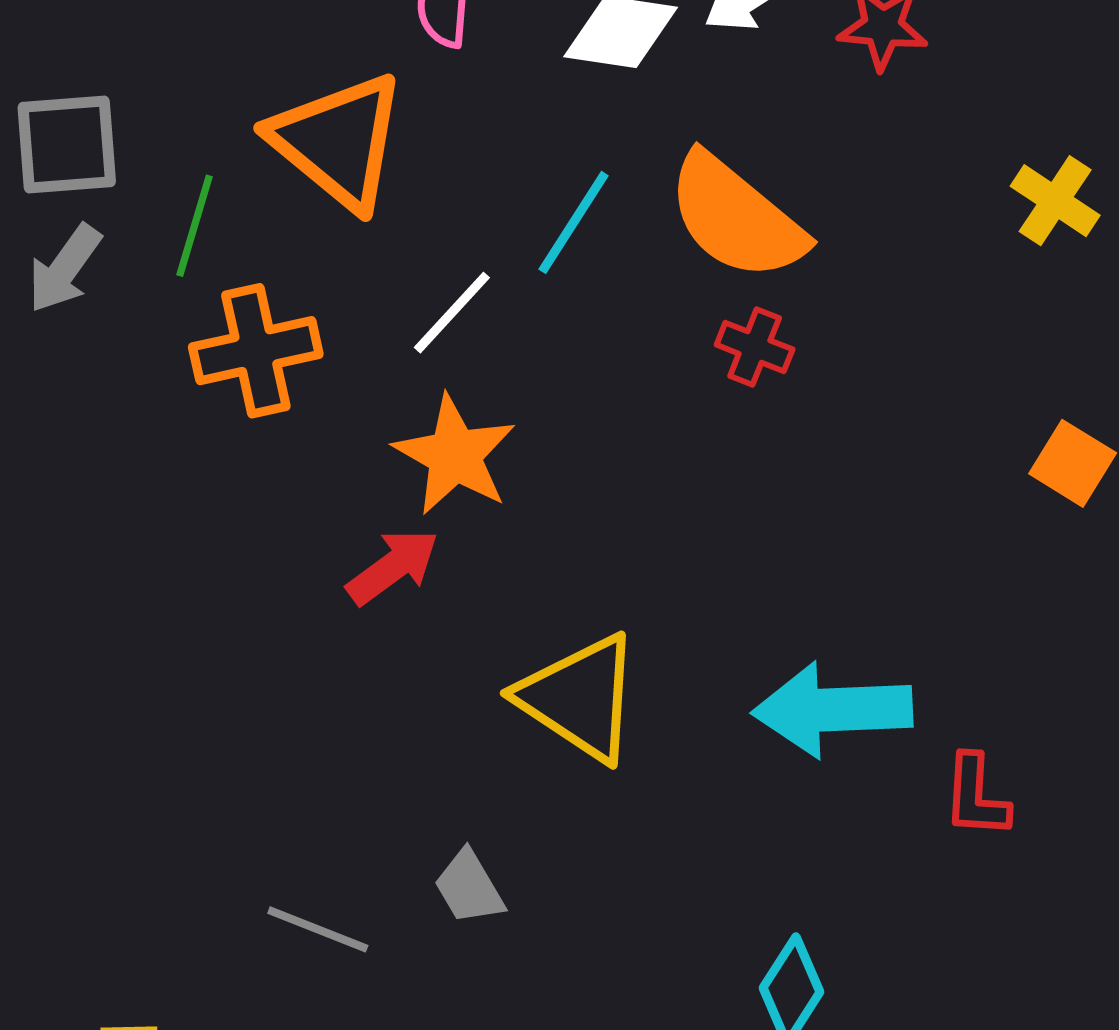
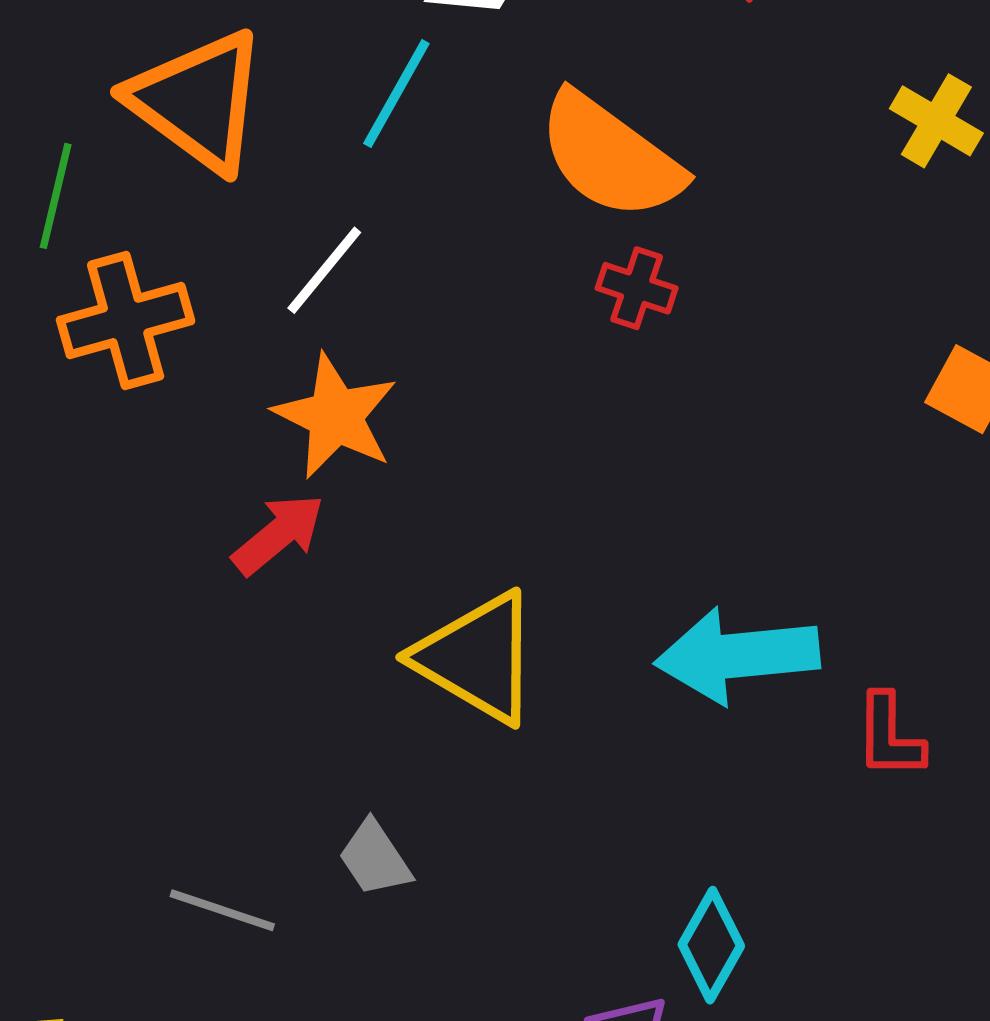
cyan line: (574, 222) -> (396, 93), moved

